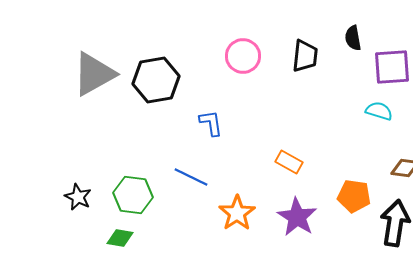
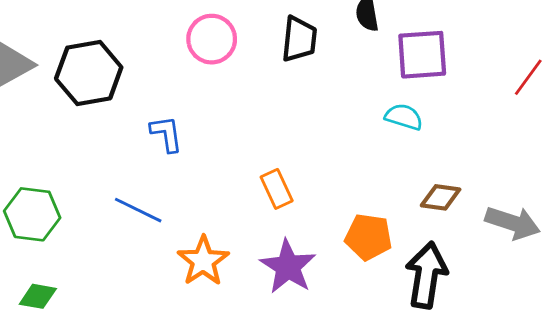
orange rectangle: (289, 162) -> (277, 189), turned 36
green hexagon: (133, 195) -> (32, 214), moved

